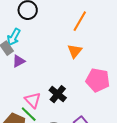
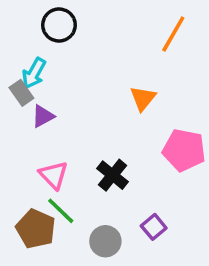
orange line: (80, 21) -> (173, 34), moved
pink triangle: (33, 100) -> (54, 175), moved

